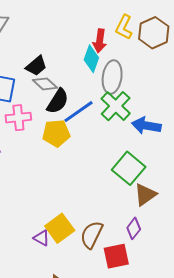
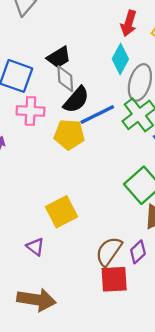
red arrow: (100, 41) -> (129, 23), moved
gray diamond: (45, 84) -> (65, 79), turned 35
yellow square: (60, 228) -> (62, 212), moved
brown semicircle: (92, 235) -> (109, 251), moved

